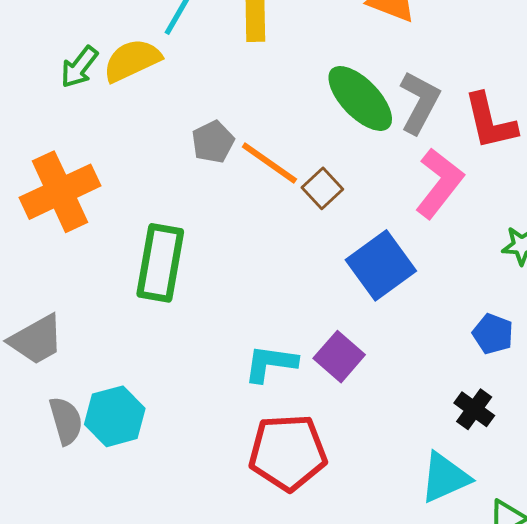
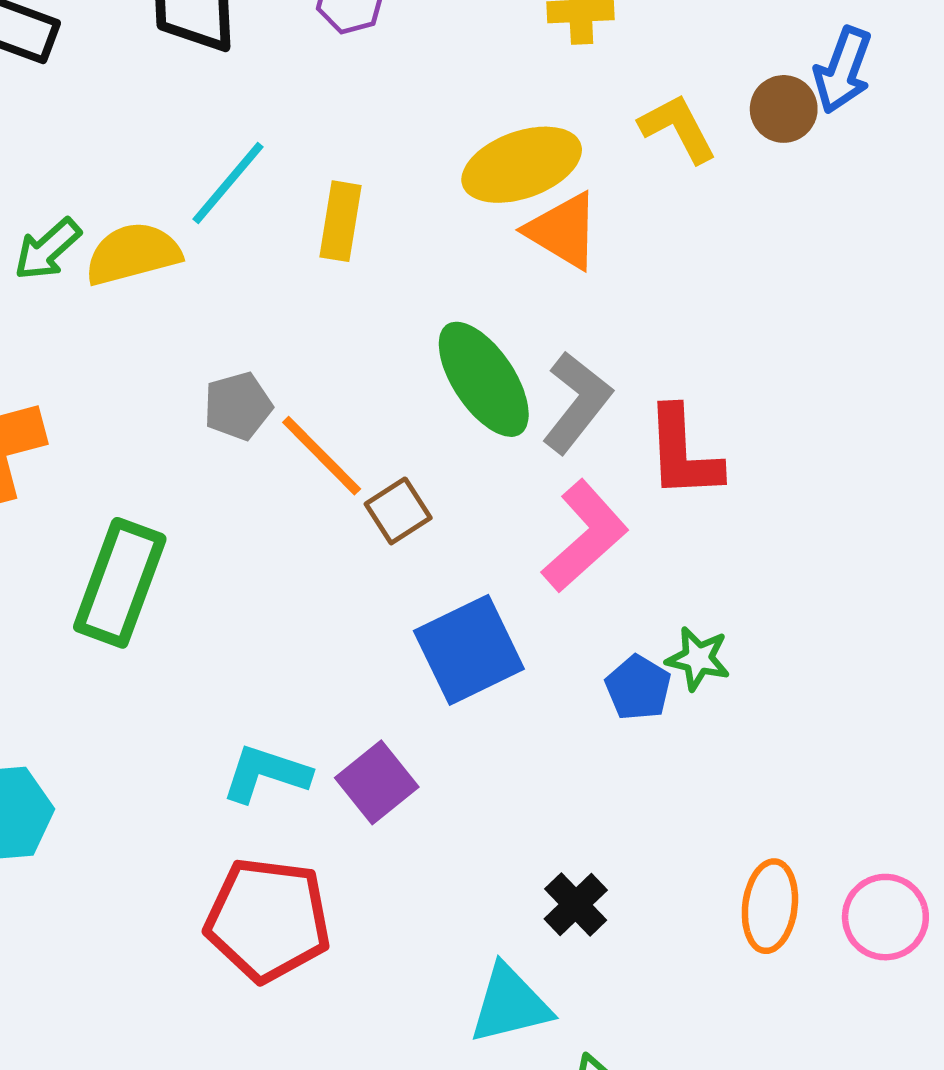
blue pentagon: (493, 334) -> (638, 688), moved

